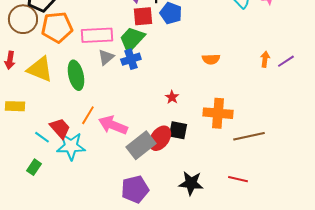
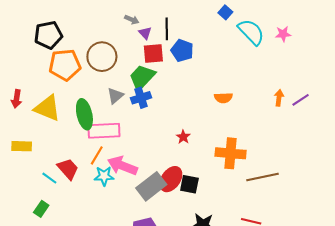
brown circle: (23, 19) -> (102, 57), moved
pink rectangle: (97, 35) -> (104, 131), moved
black square: (178, 130) -> (189, 184), moved
cyan star: (71, 146) -> (104, 176), moved, size x0.7

